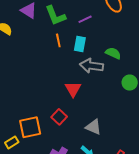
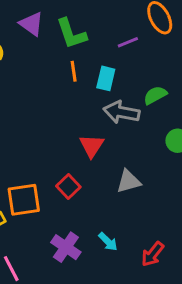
purple line: (85, 19) -> (128, 42), moved
green semicircle: (113, 53) -> (155, 95), turned -56
gray triangle: (94, 127) -> (129, 181), moved, turned -42

